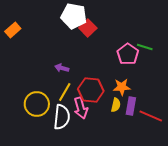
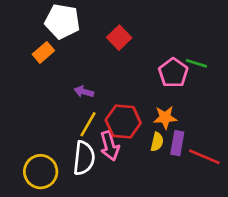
white pentagon: (74, 16) -> (62, 21), moved
orange rectangle: (13, 30) -> (43, 52), moved
yellow circle: (37, 104) -> (41, 172), moved

